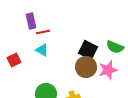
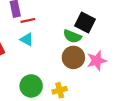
green semicircle: (115, 47) -> (72, 36), moved
black square: (88, 50) -> (85, 23), moved

